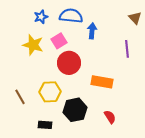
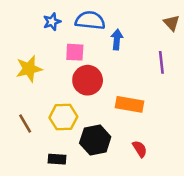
pink square: (59, 41) -> (75, 52), turned 35
yellow star: (33, 45) -> (29, 69), moved, turned -30

